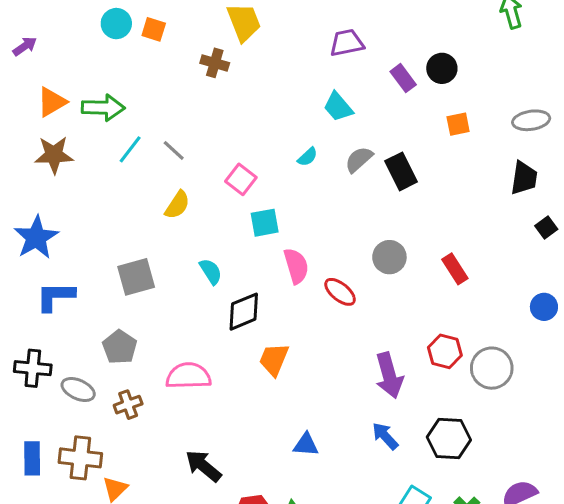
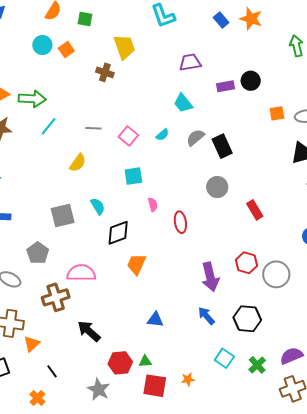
orange square: (154, 29) -> (66, 50), turned 35
purple rectangle: (403, 78) -> (226, 86), turned -66
orange square: (458, 124) -> (277, 113), moved
gray line: (174, 150) -> (94, 128), moved, turned -42
pink square: (241, 179) -> (128, 136), moved
gray circle: (389, 257) -> (217, 187), moved
pink semicircle: (296, 266) -> (153, 205), size x0.6
gray square: (136, 277) -> (63, 216), moved
red ellipse: (340, 292) -> (180, 222), turned 40
brown cross: (128, 405) -> (56, 297), moved, size x1.5

